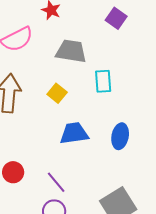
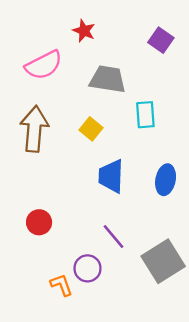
blue trapezoid: (74, 133) -> (111, 176), turned -80
purple line: (56, 182) -> (113, 236), moved

